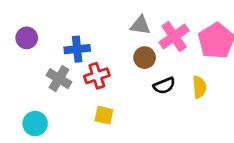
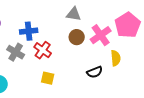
pink cross: (174, 37) -> (101, 35), moved
red cross: (97, 76) -> (43, 50), turned -36
black semicircle: (164, 86) -> (95, 72), moved

